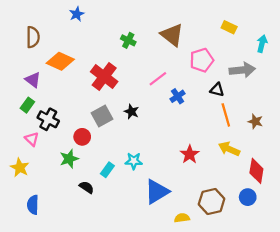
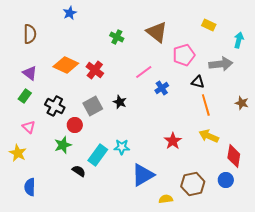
orange diamond: (60, 61) -> (66, 65), moved
red cross: (104, 77) -> (95, 70), size x0.7
black cross: (48, 119) -> (55, 106), moved
brown star: (255, 121) -> (242, 103), moved
cyan rectangle: (107, 170) -> (98, 155), size x1.5

